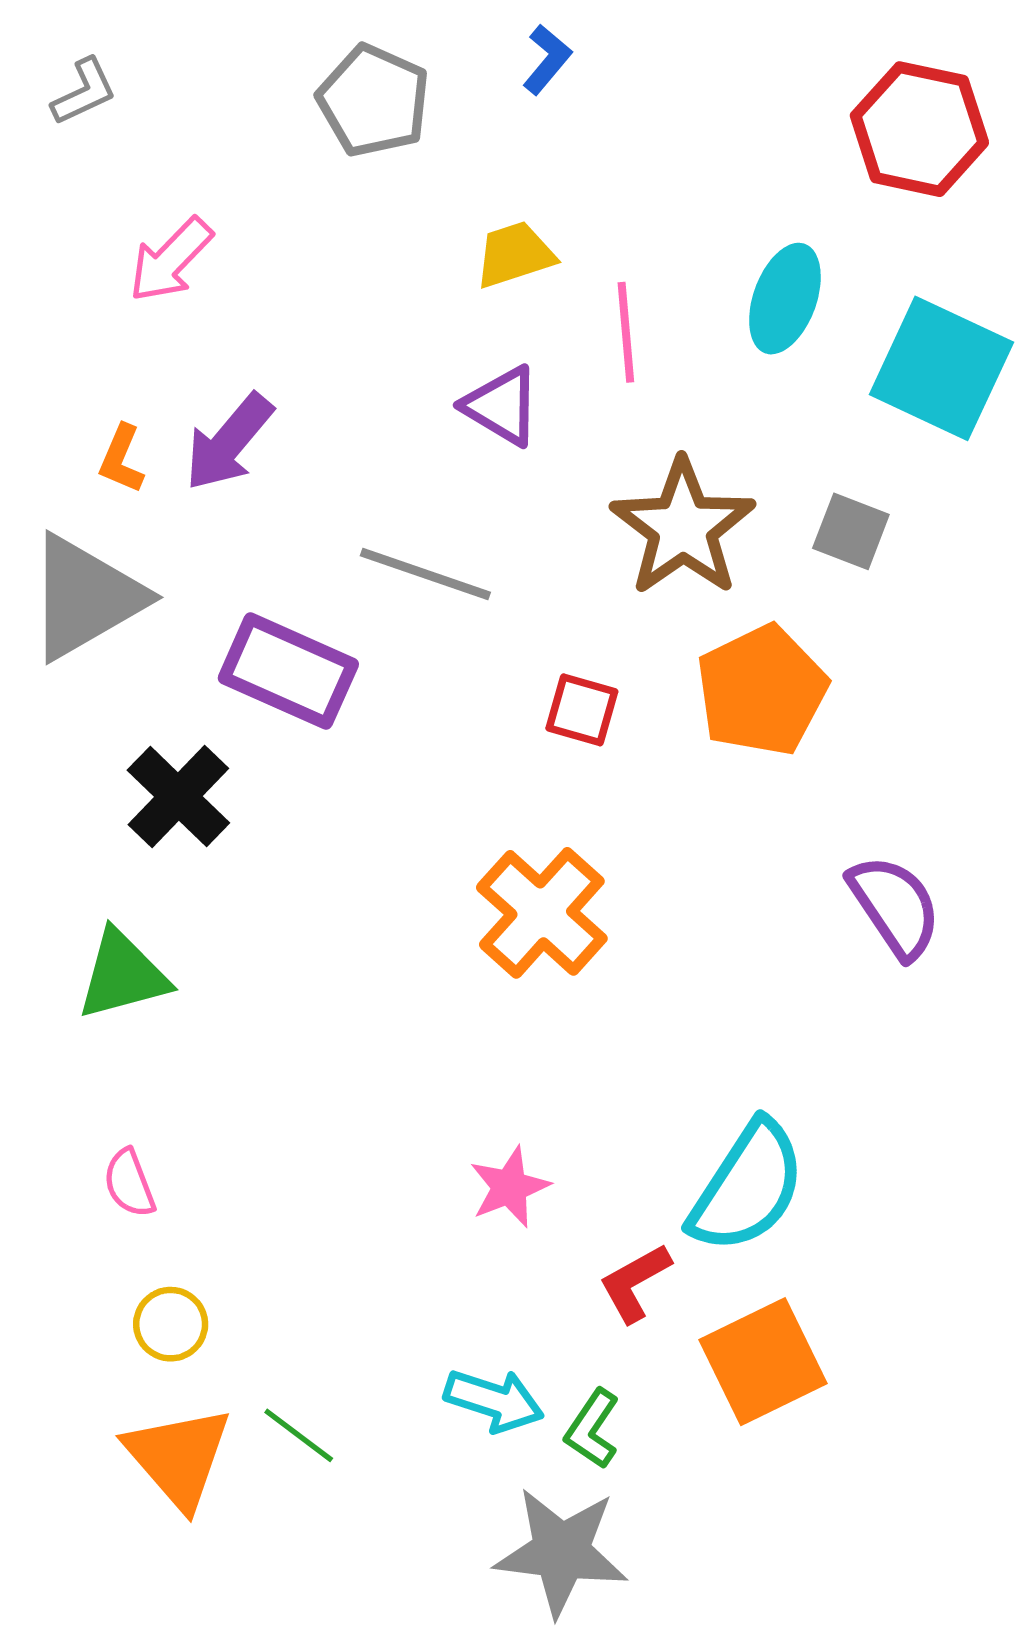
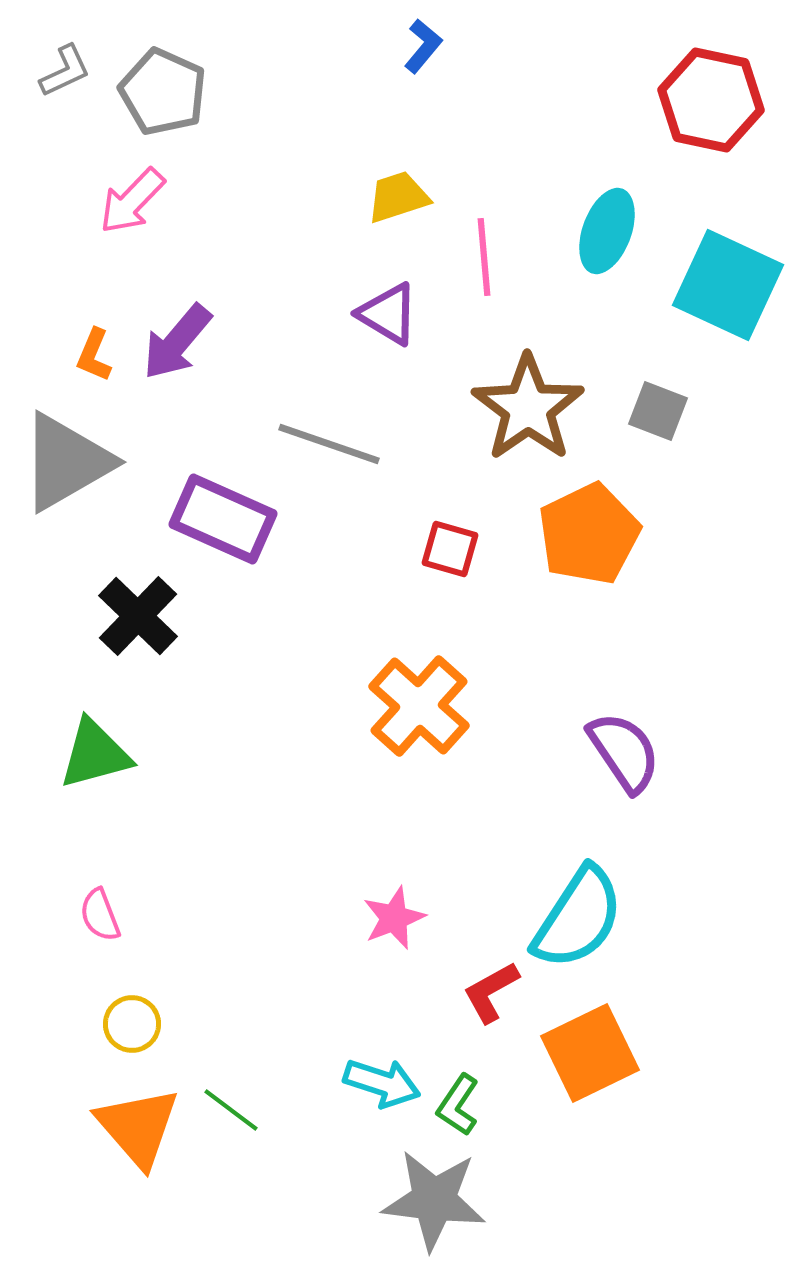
gray pentagon: (374, 101) -> (163, 92), moved
purple semicircle: (895, 906) -> (624, 752), moved

